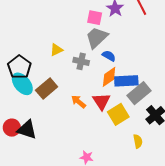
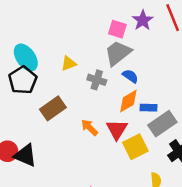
blue rectangle: (126, 81) -> (148, 108), size x0.6
cyan ellipse: (22, 84) -> (26, 57), moved

